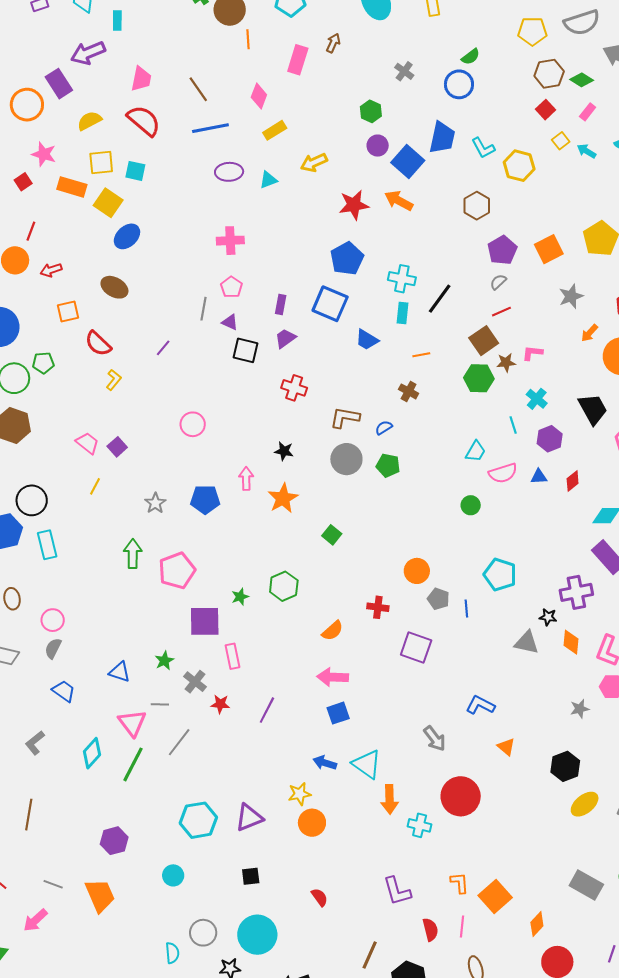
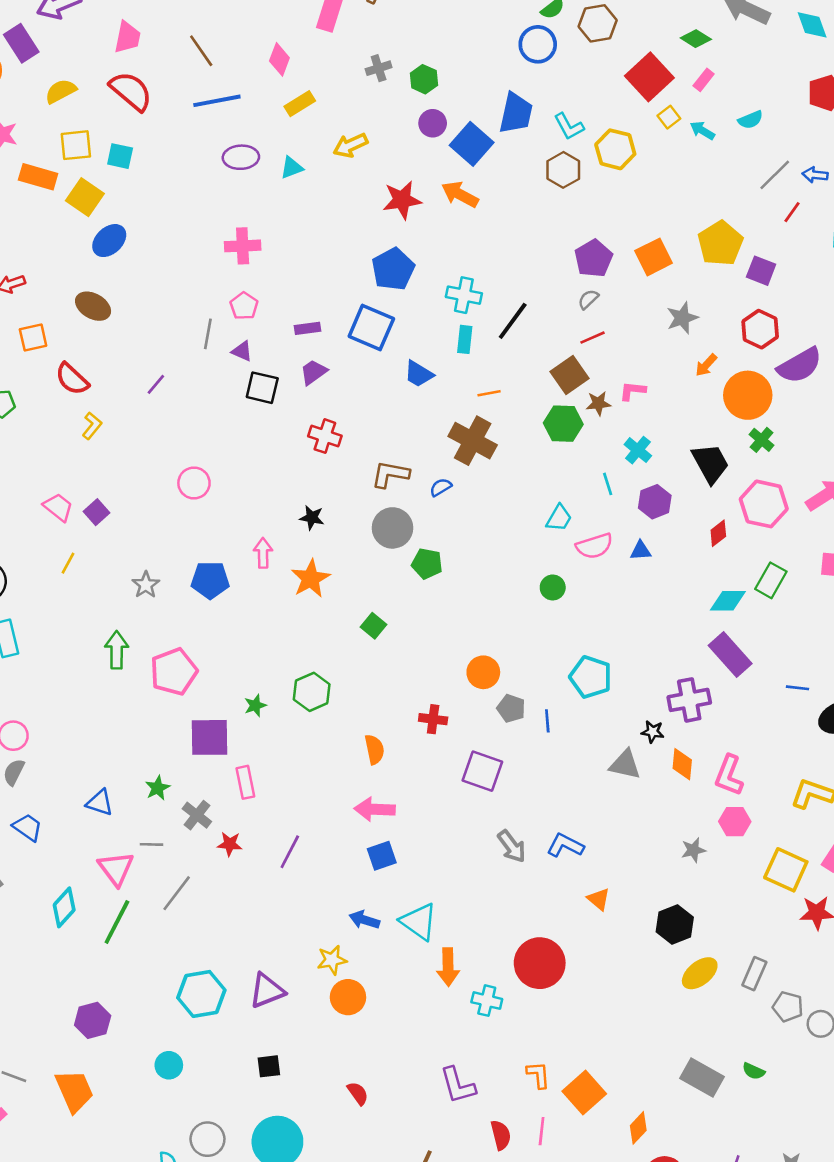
gray cross: (404, 71) -> (379, 68), moved, turned 36
brown hexagon: (549, 74) -> (598, 23), moved
red square: (545, 110) -> (649, 77), size x1.8
brown hexagon: (477, 206) -> (563, 170), moved
purple rectangle: (281, 304) -> (307, 328), turned 72
brown cross: (409, 391) -> (473, 441), size x1.8
green pentagon: (388, 465) -> (427, 564), moved
red diamond: (573, 481) -> (718, 533), moved
orange semicircle: (333, 631) -> (375, 749), turned -60
gray arrow: (435, 739) -> (512, 846), moved

